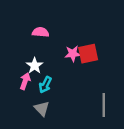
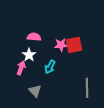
pink semicircle: (41, 32) -> (34, 37), moved
cyan arrow: (45, 85) -> (50, 67), moved

